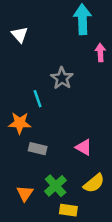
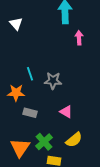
gray star: (62, 78) -> (53, 81), moved, turned -30
orange triangle: (25, 193) -> (20, 148), size x1.5

